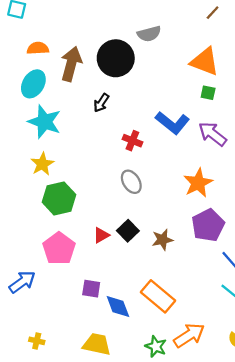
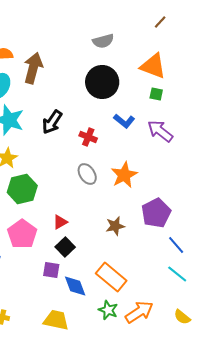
black circle: (116, 58) -> (102, 82), moved
black arrow: (101, 103) -> (52, 122), moved, size x1.4
blue L-shape: (172, 123) -> (124, 121), size x0.7
orange star: (198, 183) -> (124, 175), moved
black square: (128, 231) -> (65, 247), moved
green star: (156, 346) -> (108, 310), moved

